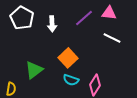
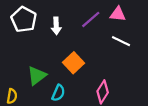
cyan semicircle: (71, 80) -> (58, 93), moved, turned -84

